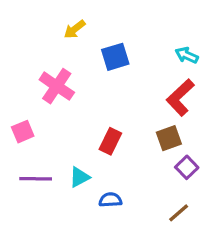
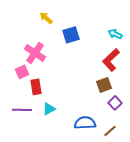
yellow arrow: (75, 29) -> (46, 18), turned 80
pink square: (23, 132) -> (22, 72), moved
red rectangle: (110, 141) -> (36, 87), moved, turned -35
blue semicircle: (110, 200) -> (85, 123), moved, size x1.5

